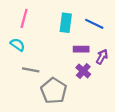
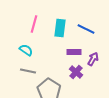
pink line: (24, 18) -> (34, 24), moved
cyan semicircle: (18, 45) -> (26, 50), moved

